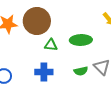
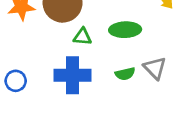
blue cross: (44, 72) -> (72, 75), size x1.4

